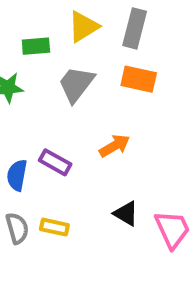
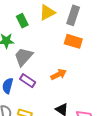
green rectangle: (36, 46) -> (22, 21), turned 64
gray trapezoid: (76, 84) -> (23, 57), moved

